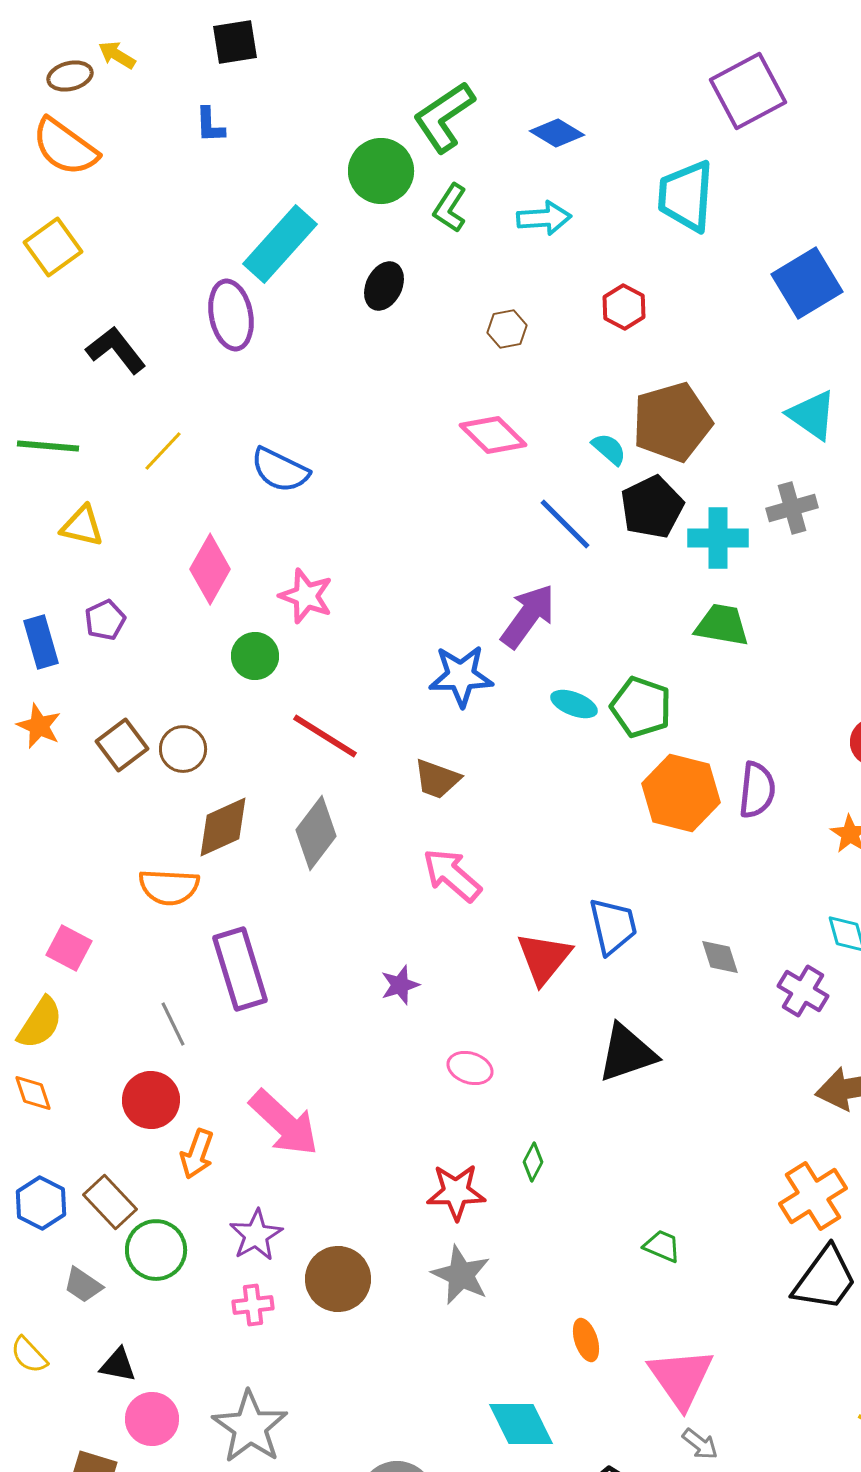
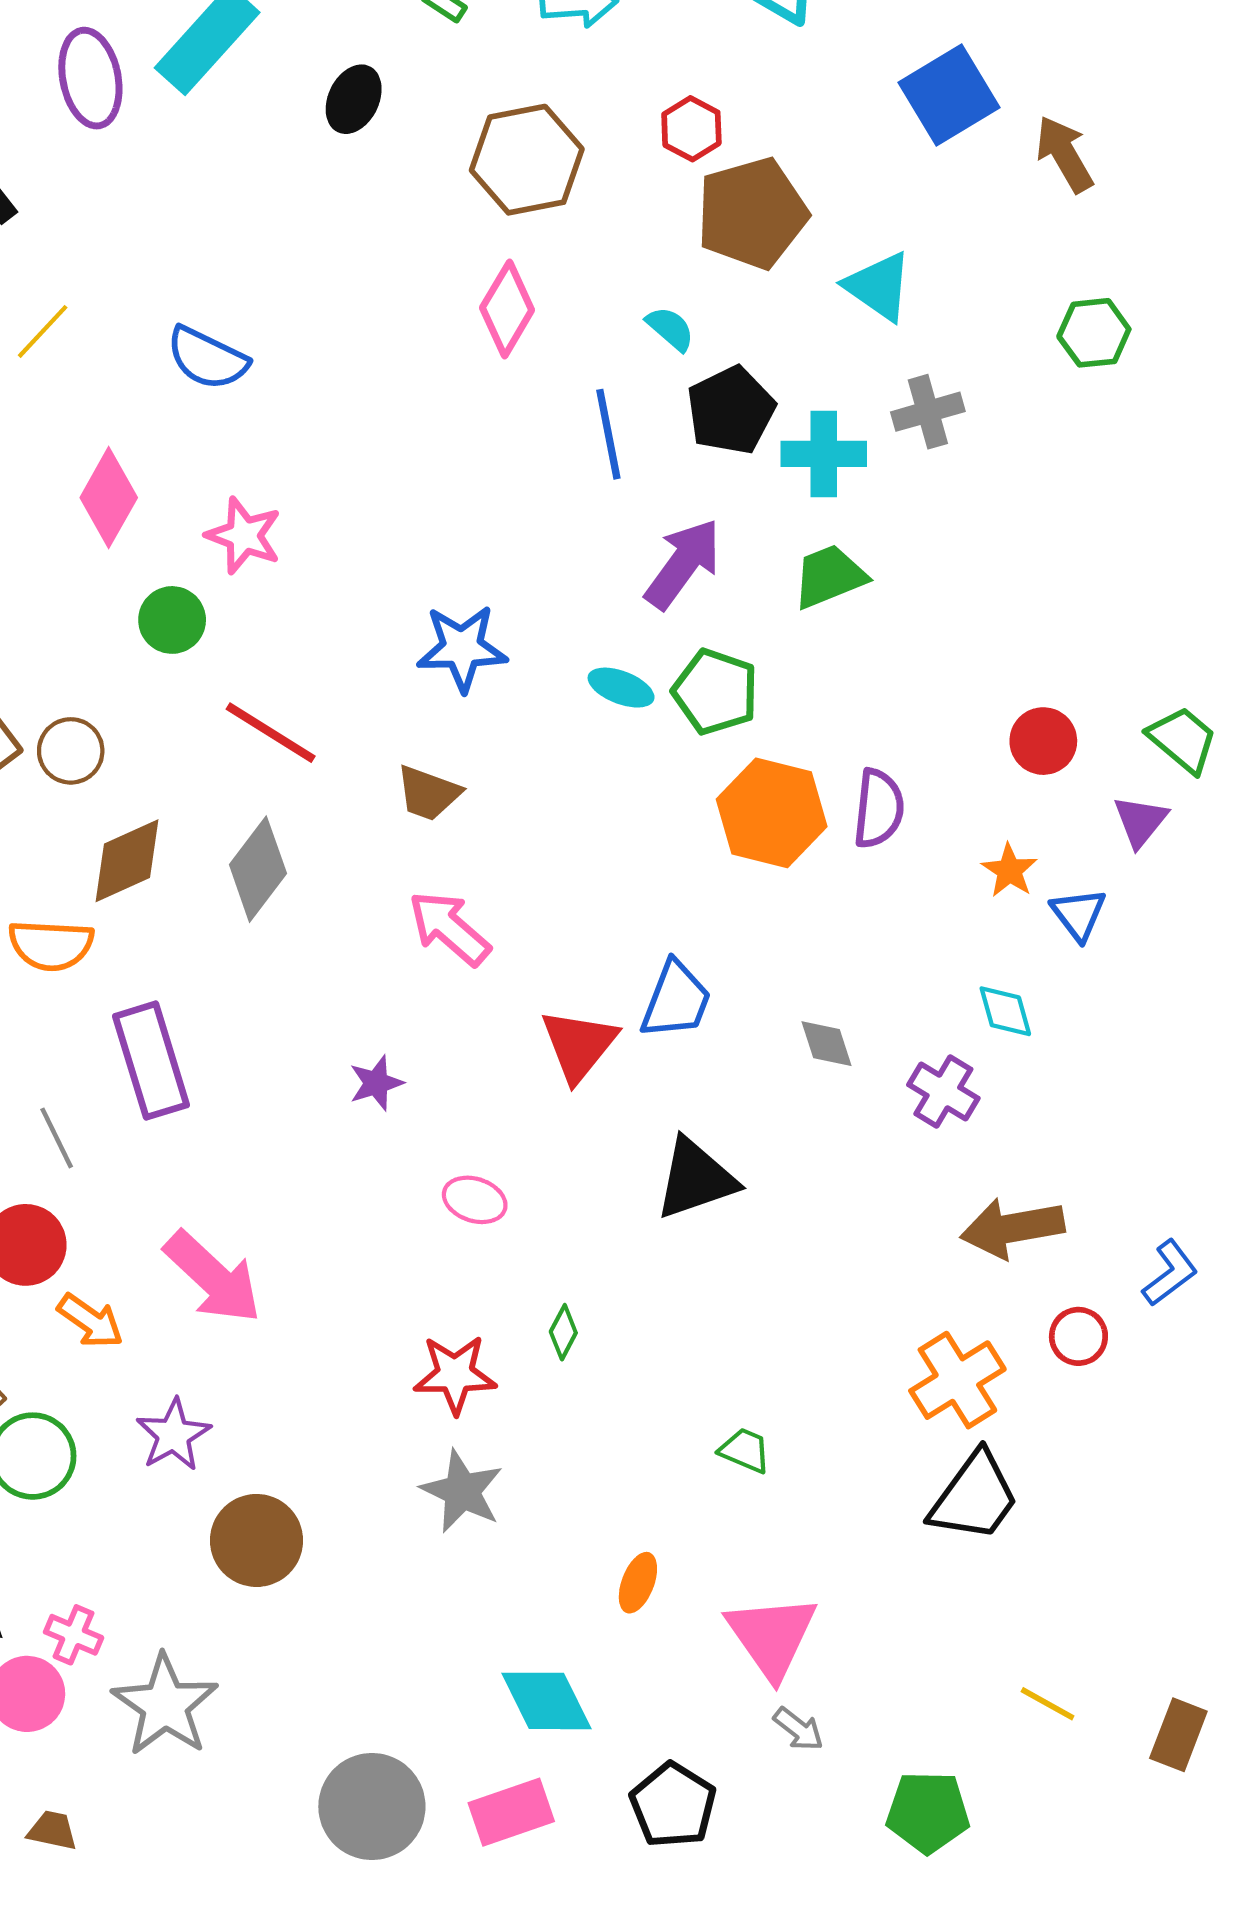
purple ellipse: (231, 315) -> (90, 78), moved
brown hexagon: (507, 329) -> (527, 160), size x2.0
cyan triangle: (812, 415) -> (879, 286), moved
brown pentagon: (672, 422) -> (752, 213), moved
pink diamond: (493, 435) -> (507, 309), turned 76
blue line: (565, 524) -> (608, 434), turned 34
purple arrow: (528, 616) -> (683, 564), moved
green trapezoid: (722, 625) -> (829, 576), turned -32
blue trapezoid: (613, 926) -> (676, 1000), turned 34
orange arrow: (197, 1154) -> (90, 1321), turned -75
brown circle: (338, 1279) -> (257, 1540), moved
pink cross: (253, 1305) -> (74, 1635), moved, turned 30
orange ellipse: (586, 1340) -> (638, 1583), turned 39

